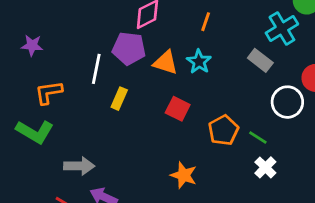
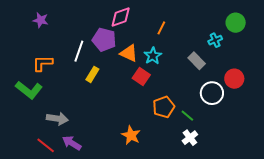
cyan cross: (282, 29) -> (215, 40), size x0.6
purple star: (32, 45) -> (41, 20), moved
red square: (178, 109) -> (141, 76), moved

